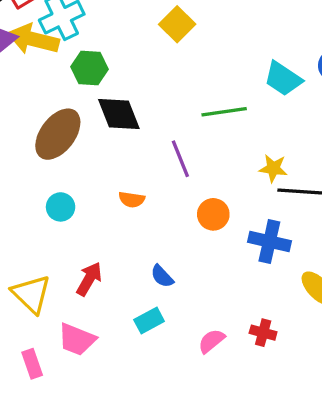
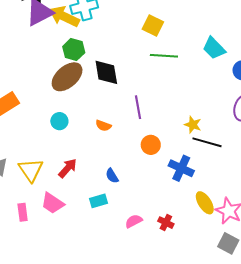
yellow square: (177, 24) -> (153, 26), turned -30
green hexagon: (90, 68) -> (74, 50), moved
cyan trapezoid: (283, 79) -> (214, 48), moved
green line: (224, 112) -> (164, 56), moved

